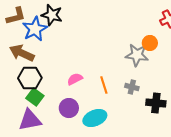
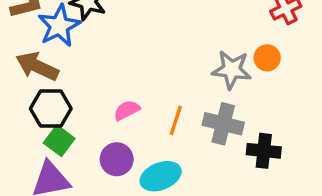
orange circle: (150, 43) -> (267, 58), moved
orange line: (104, 85) -> (176, 120), turned 36
gray cross: (132, 87) -> (223, 124), size x1.6

